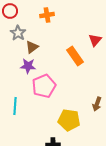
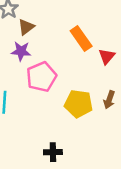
red triangle: (95, 40) -> (107, 56), moved
yellow pentagon: (69, 120) -> (79, 104), moved

